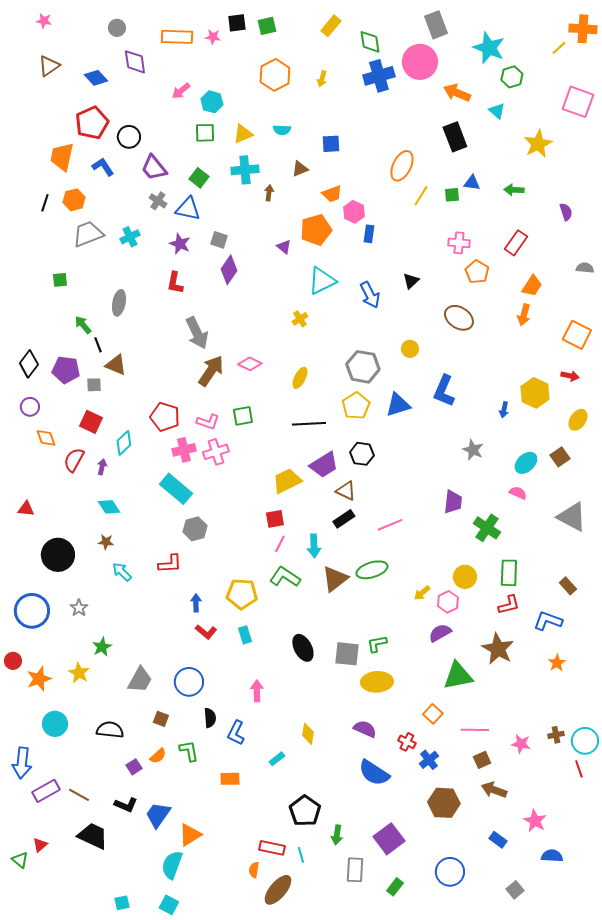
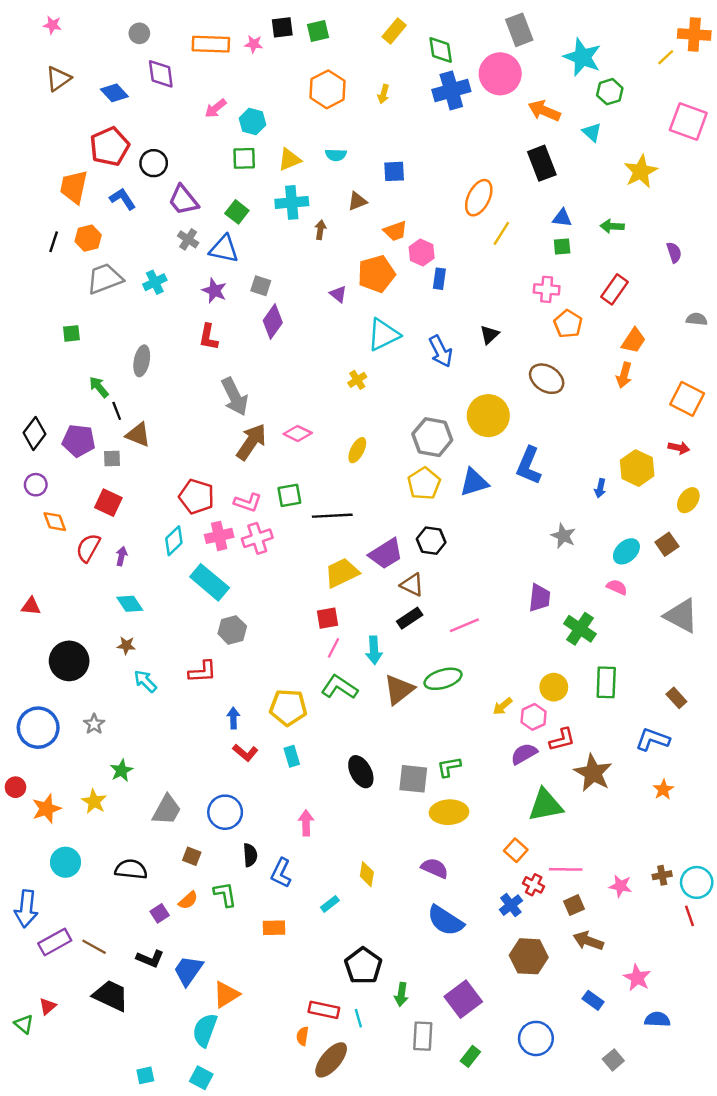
green square: (452, 195) -> (562, 247), moved
yellow circle: (410, 349) -> (488, 416), size x2.0
black line: (309, 424) -> (332, 516), moved
cyan diamond: (124, 443) -> (174, 541), moved
red L-shape: (509, 605) -> (562, 740), moved
red cross: (407, 742) -> (534, 885), moved

